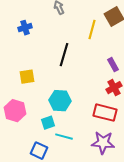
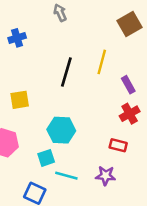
yellow line: (92, 30) -> (102, 62), moved
red rectangle: (105, 113) -> (118, 145), size x0.6
purple star: (103, 143) -> (106, 176), moved, size x0.7

